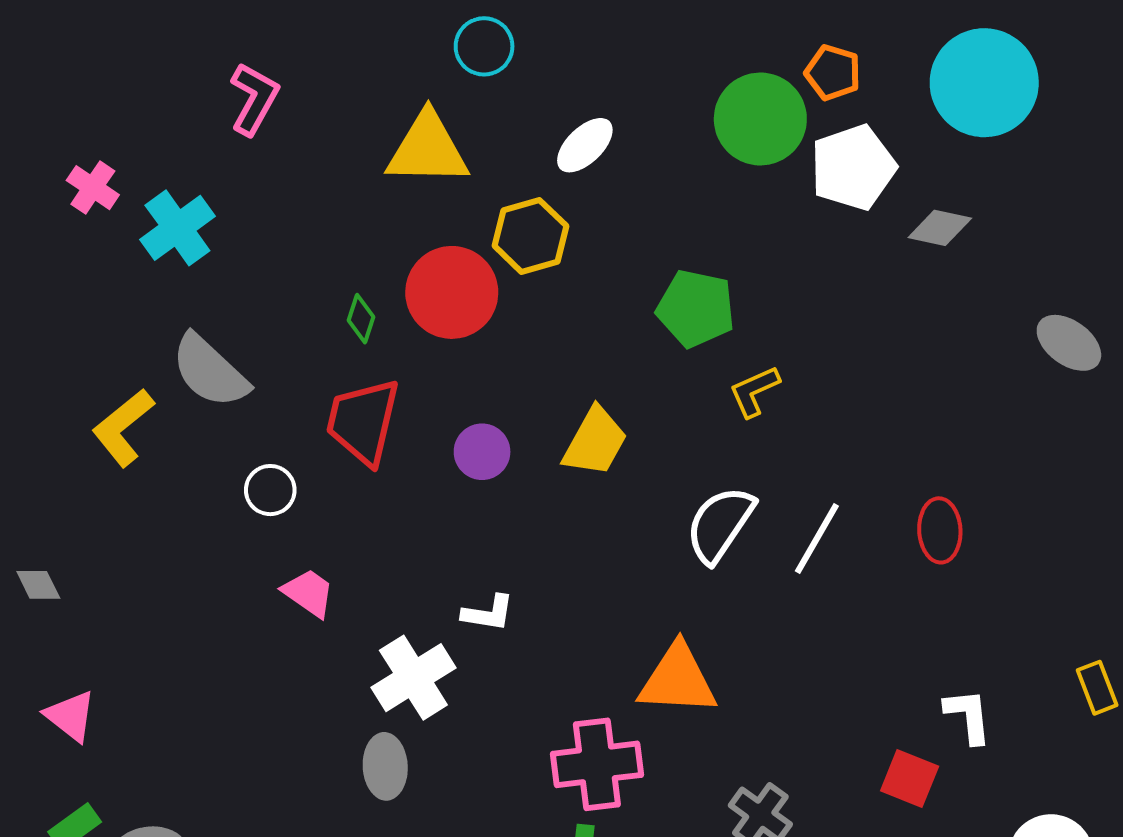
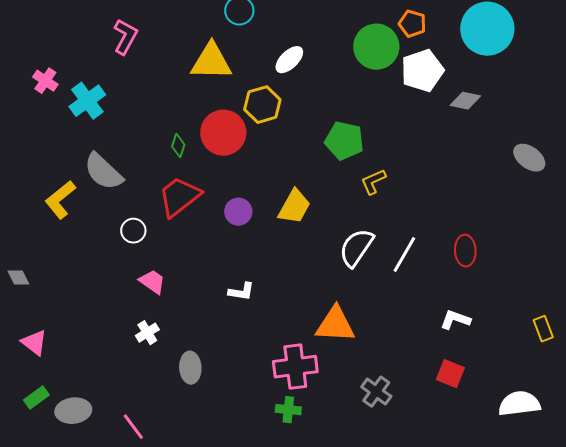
red trapezoid: (363, 422) -> (179, 197), turned 39
white cross: (413, 678) -> (147, 333), moved, size x0.6
white L-shape: (968, 716) -> (455, 320), moved, turned -64

